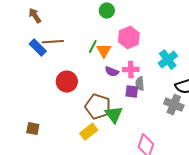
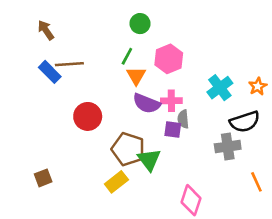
green line: (93, 47) -> (127, 56), moved
purple semicircle: (112, 72) -> (147, 103), size x1.5
gray cross: (174, 105) -> (228, 147), turned -30
brown square: (33, 129) -> (43, 178), turned -32

